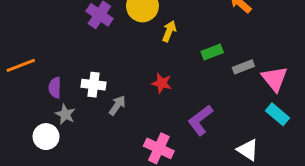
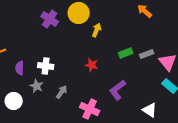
green rectangle: (212, 52) -> (126, 53), moved
gray arrow: (117, 105) -> (62, 92), moved
gray star: (65, 114) -> (37, 86), moved

